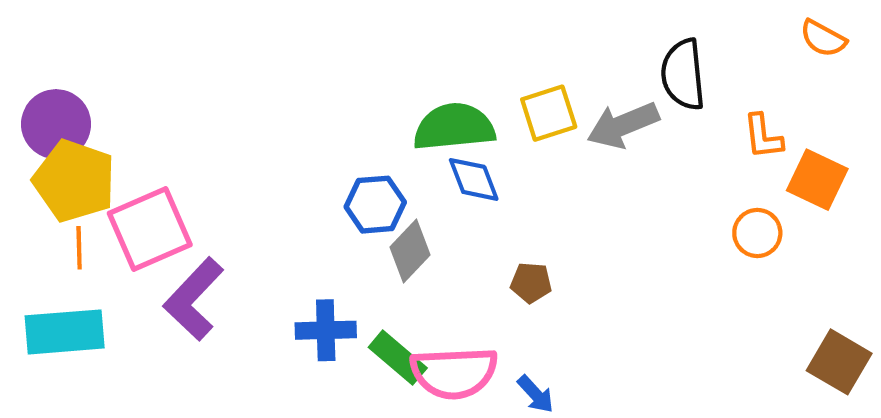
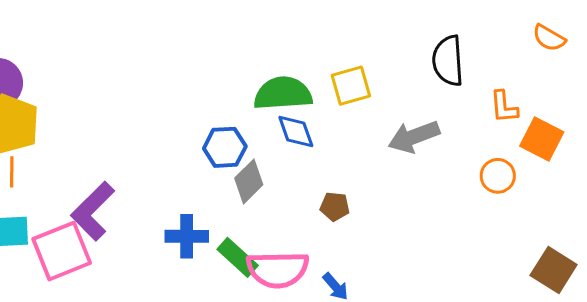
gray arrow: (623, 125) -> (414, 137), moved
pink square: (150, 229) -> (62, 251), moved

